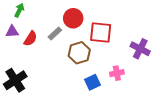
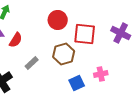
gray rectangle: (55, 33) -> (32, 63), moved
purple cross: (140, 49) -> (121, 33), moved

